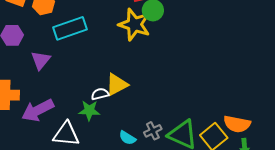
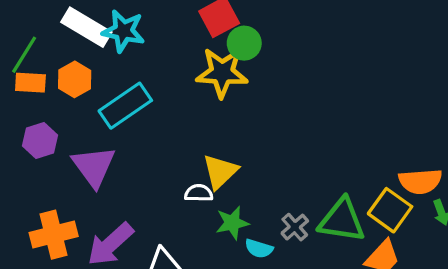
purple triangle: (41, 60) -> (94, 166), size x1.4
white semicircle: (100, 94) -> (199, 193), turned 30
green star: (89, 110) -> (232, 223), moved

